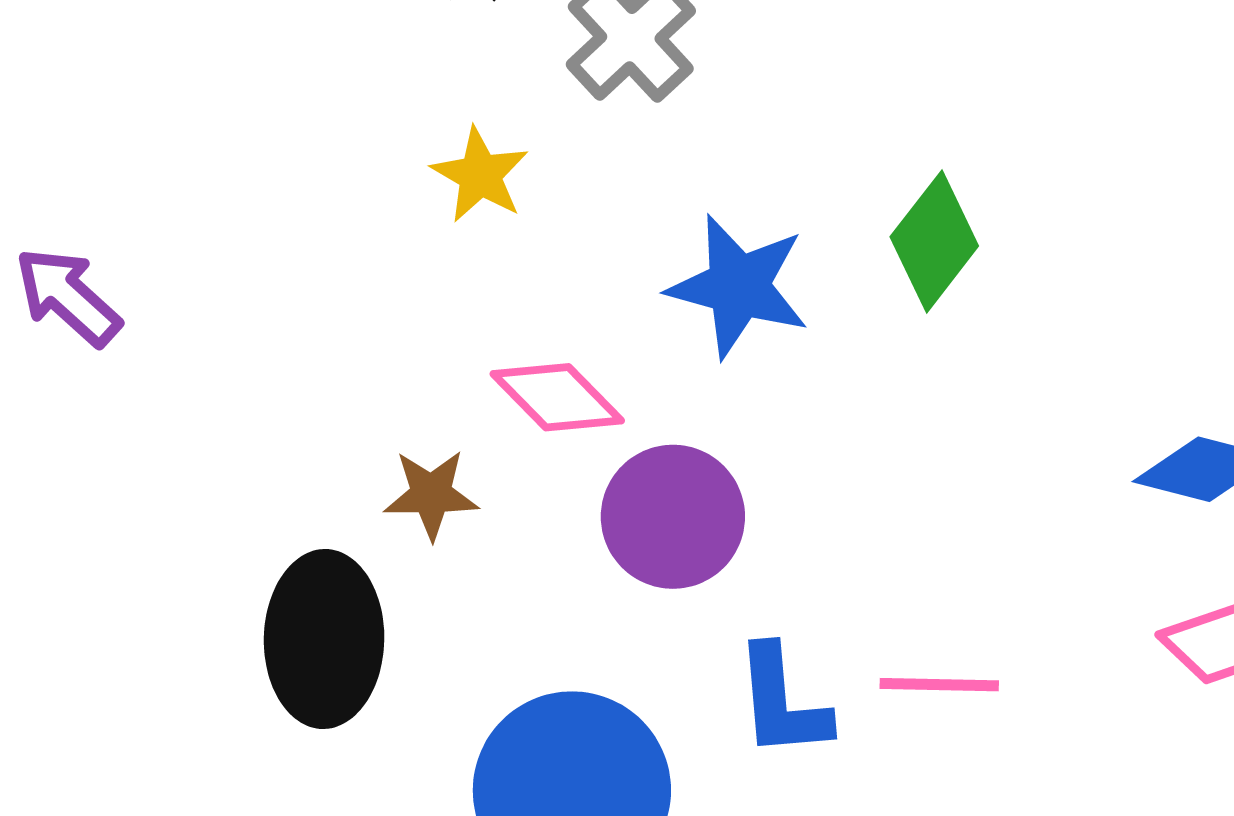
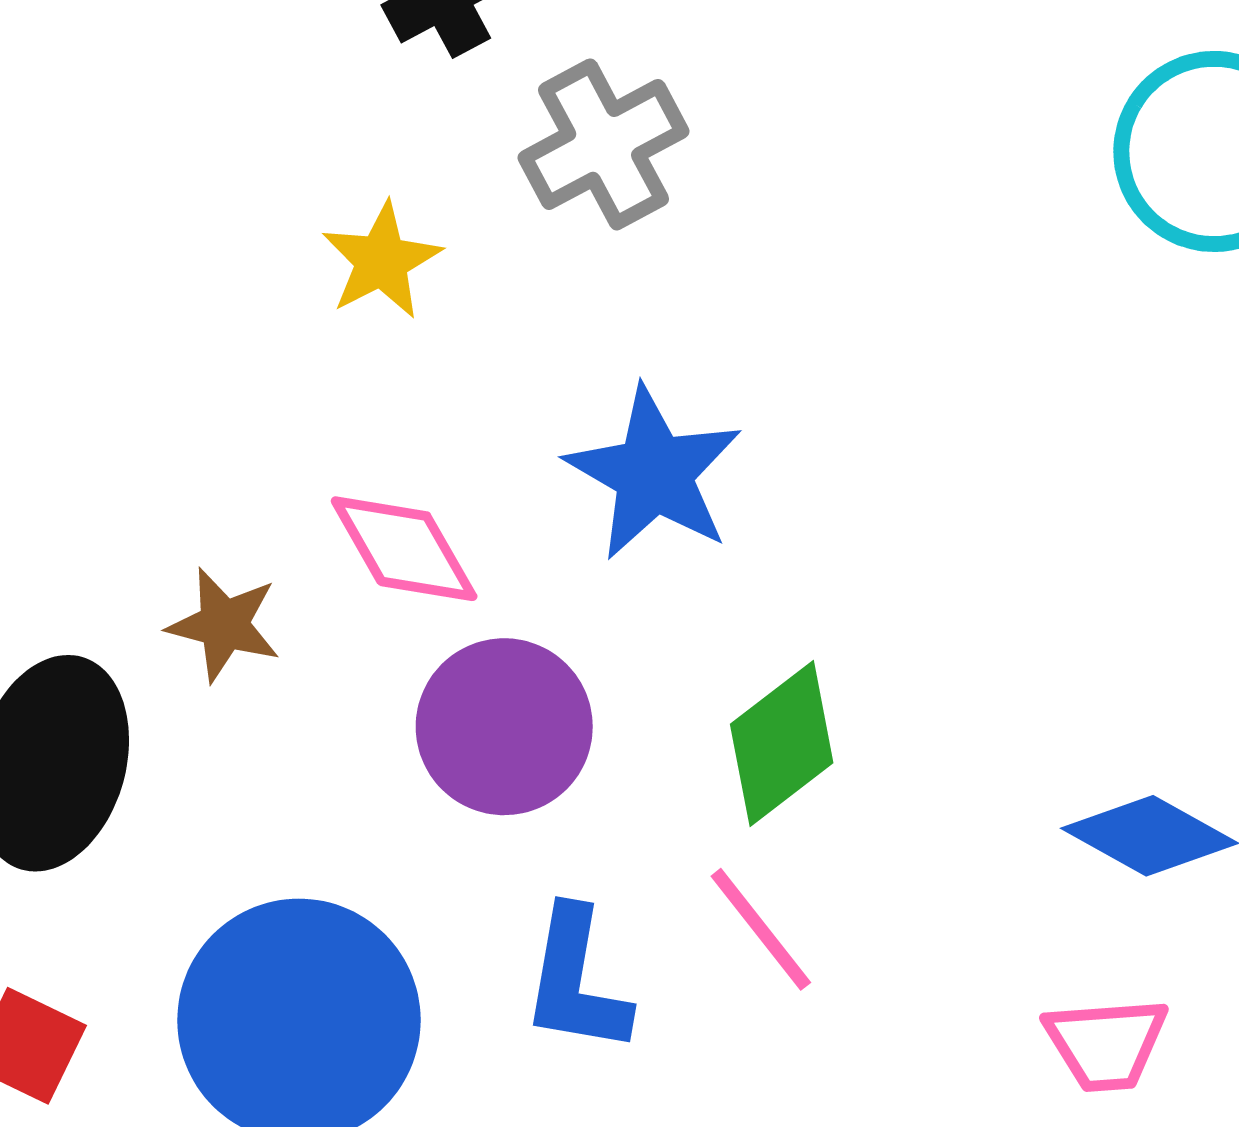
green diamond: (934, 241) -> (782, 743), moved
pink line: (939, 685) -> (761, 929), moved, turned 36

